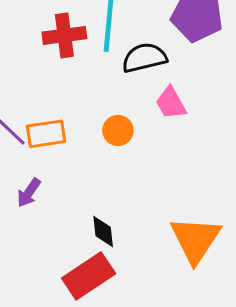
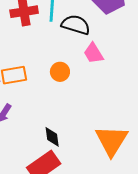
black semicircle: (144, 58) -> (76, 25), turned 32

